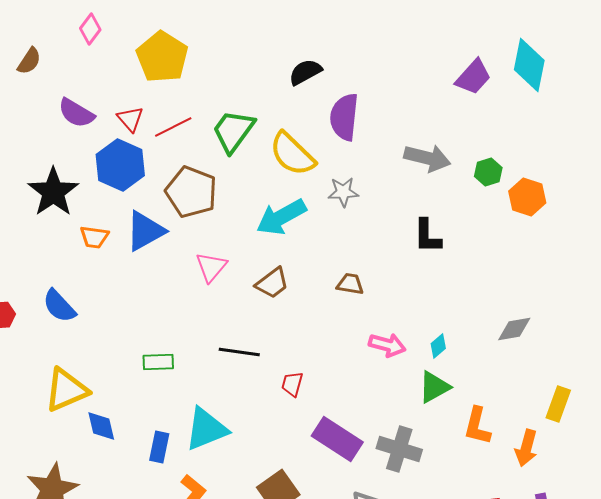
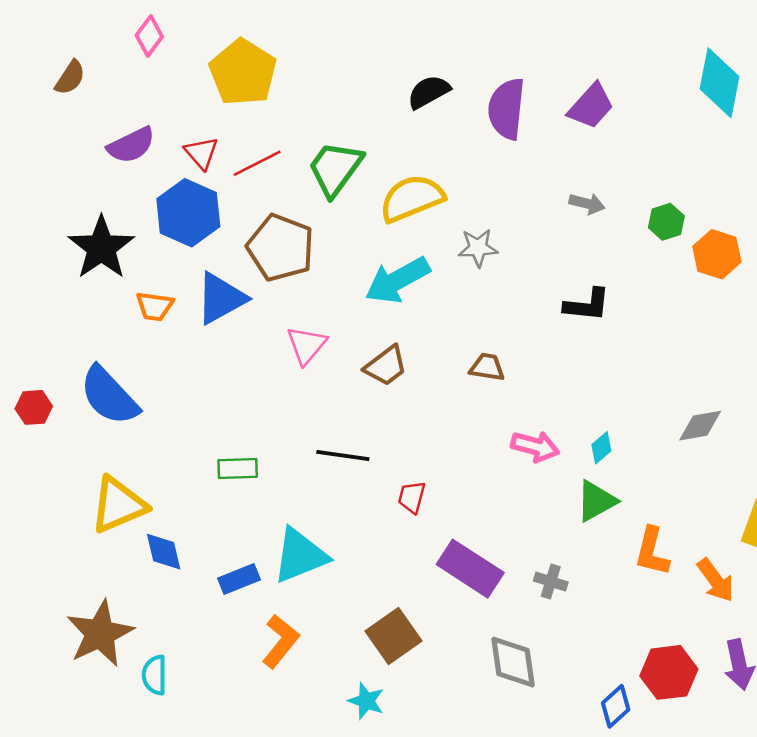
purple trapezoid: (473, 77) -> (591, 106), moved
purple semicircle: (76, 113) -> (131, 145), turned -57
purple semicircle: (344, 117) -> (507, 109), moved
yellow semicircle: (292, 154) -> (412, 198), turned 114
gray arrow: (427, 158) -> (587, 204), size x0.6
black L-shape: (427, 236) -> (587, 305), turned -84
blue semicircle: (59, 306) -> (109, 396), size x1.4
blue rectangle: (159, 447) -> (239, 579), turned 56
orange arrow: (526, 448) -> (716, 580), turned -51
gray cross: (399, 449) -> (551, 582), size x0.6

